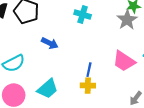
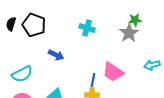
pink trapezoid: (124, 61) -> (113, 72), moved

